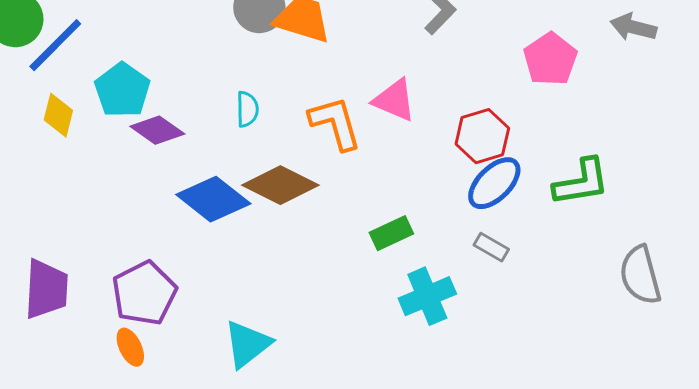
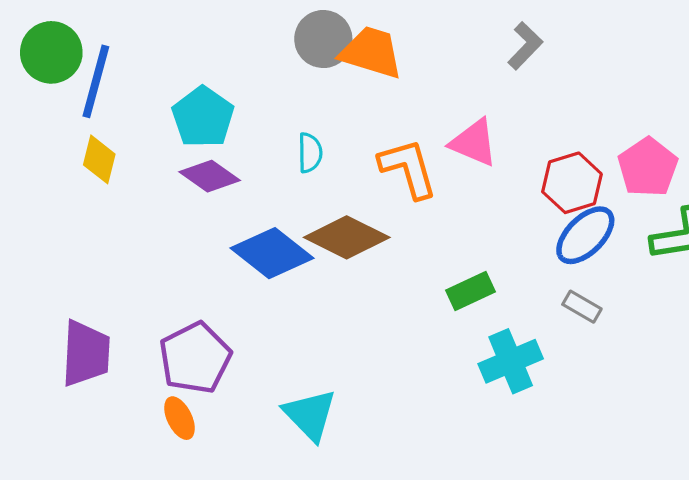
blue line: (55, 45) -> (96, 81), turned -30
pink pentagon: (550, 59) -> (648, 167), moved
cyan pentagon: (122, 90) -> (203, 117), moved
cyan triangle: (247, 344) -> (310, 415), turned -36

